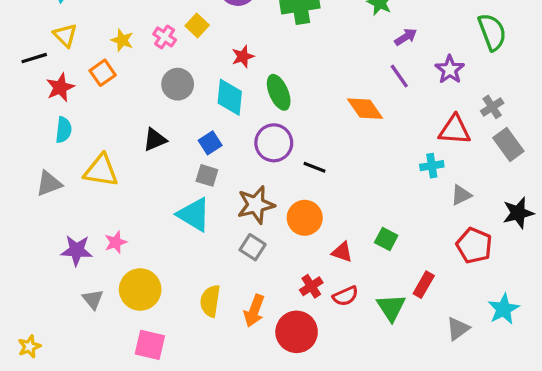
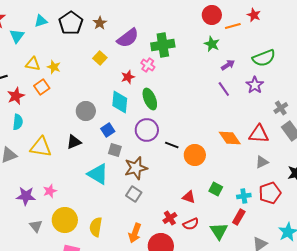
green semicircle: (492, 32) -> (264, 58), moved, turned 90
yellow triangle: (65, 35) -> (33, 64), moved, turned -35
pink cross: (165, 37) -> (148, 65), moved
gray circle: (178, 84) -> (86, 111), moved
orange diamond: (365, 109) -> (230, 138), moved
red triangle: (455, 130) -> (259, 134), moved
black triangle: (155, 140) -> (74, 142), moved
cyan cross: (432, 166) -> (244, 196), moved
gray square: (207, 175) -> (115, 150), moved
orange circle: (305, 218) -> (195, 155), moved
red pentagon: (474, 245) -> (270, 193), turned 30
yellow semicircle: (210, 301) -> (96, 227), moved

